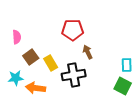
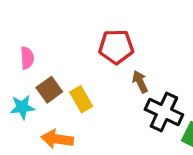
black cross: (74, 75) -> (164, 112), moved, turned 35
cyan star: (16, 78) -> (22, 107), moved

